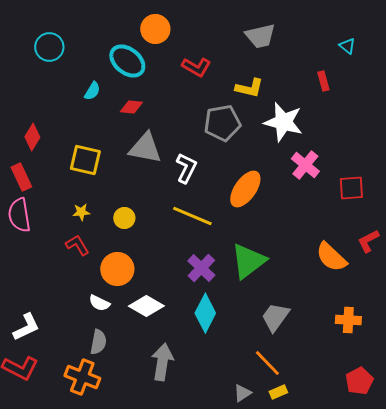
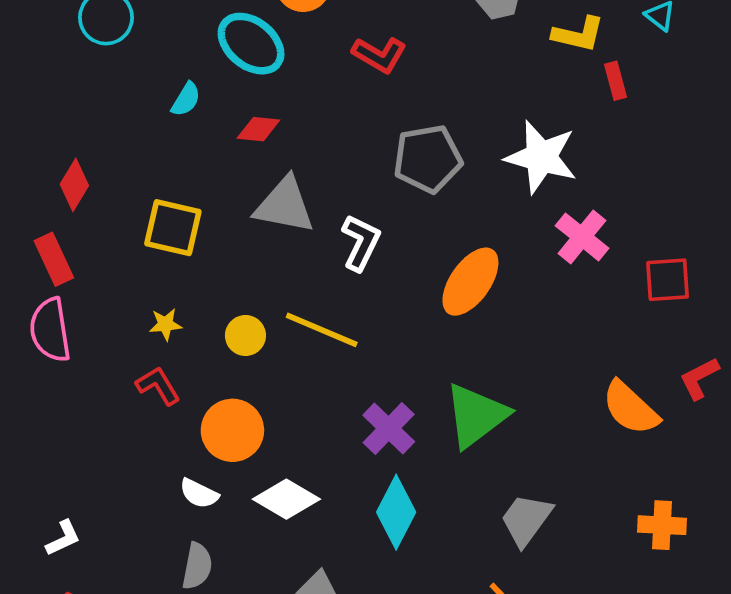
yellow L-shape: (249, 88) -> (578, 34), moved
yellow line: (192, 216) -> (322, 330), moved
white L-shape: (26, 327) -> (63, 538), size x0.7

